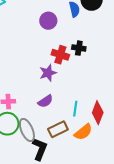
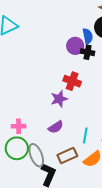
purple circle: (48, 21) -> (75, 46), moved
black cross: (79, 48) -> (88, 52), moved

